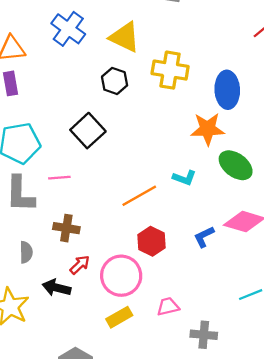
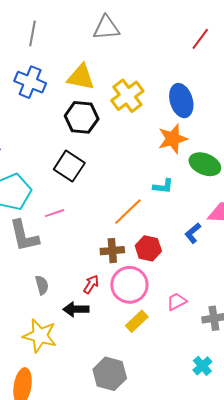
yellow cross: (170, 70) -> (127, 96), turned -32
black hexagon: (115, 81) -> (82, 117), size x1.4
brown cross: (66, 228) -> (112, 251), moved

